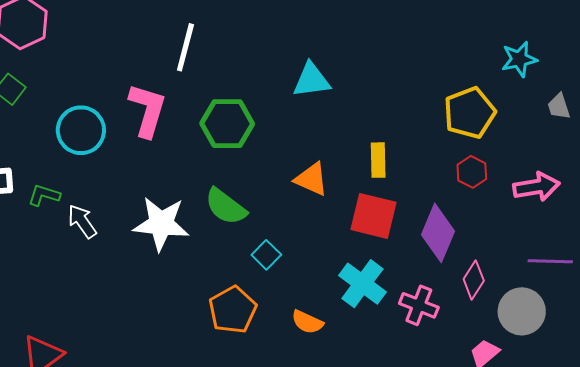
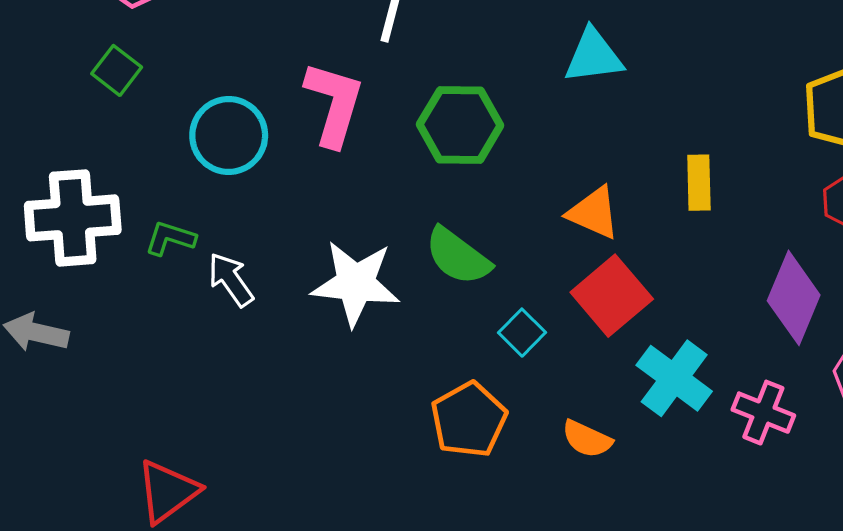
red square: (373, 216) -> (612, 296), moved, turned 36

